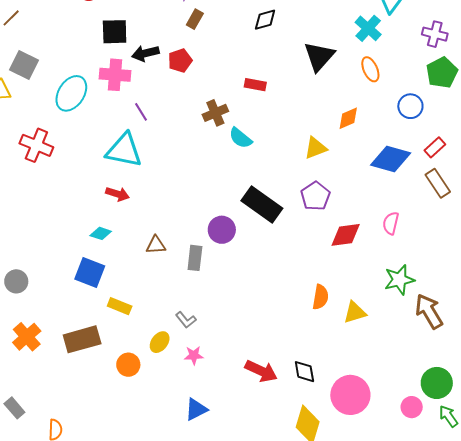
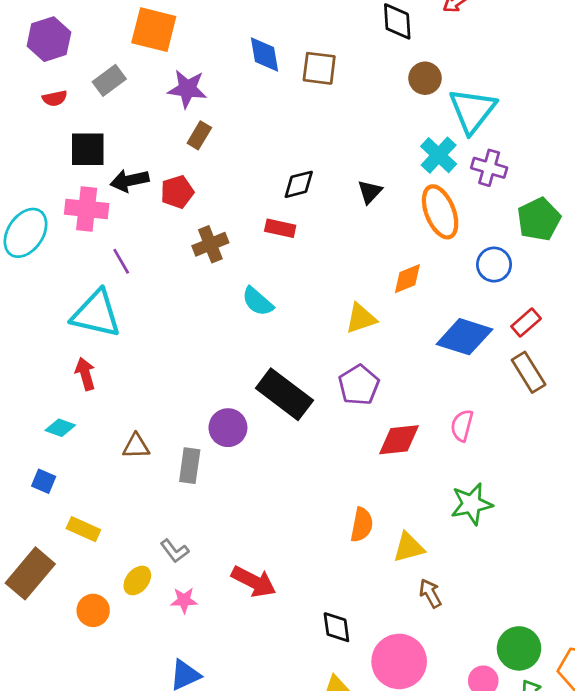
black diamond: (265, 20) -> (299, 184), moved
purple cross: (435, 34) -> (489, 168), moved
black triangle: (319, 56) -> (370, 192), size x0.6
orange ellipse: (370, 69) -> (440, 212), size x1.5
brown cross: (215, 113) -> (210, 244), moved
red arrow: (118, 194) -> (85, 374), turned -125
blue square: (90, 272) -> (44, 481), size x0.6
brown arrow: (429, 311) -> (430, 593), moved, size x0.6
brown rectangle: (82, 339) -> (30, 573), turned -36
red arrow: (261, 371) -> (254, 582), moved

